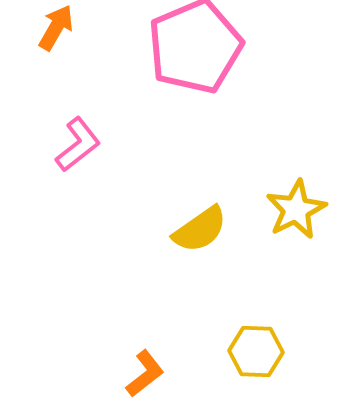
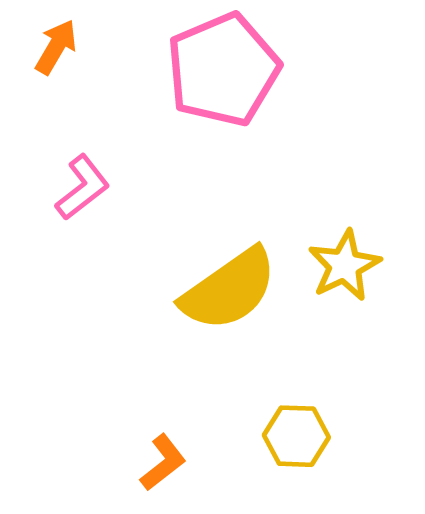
yellow semicircle: (200, 230) -> (229, 290), size x1.5

